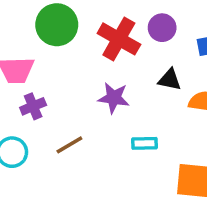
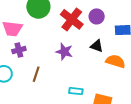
cyan rectangle: (145, 143) -> (76, 91), moved
brown line: (69, 145) -> (36, 74), turned -49

